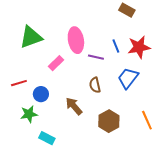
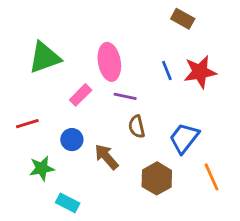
purple line: (96, 57) -> (125, 96), moved
blue trapezoid: (128, 78) -> (184, 138), moved
blue circle: (41, 94) -> (72, 140), moved

